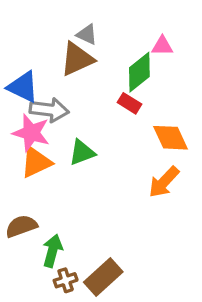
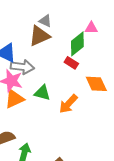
green triangle: (82, 152) -> (42, 93), turned 36
orange arrow: (164, 182) -> (68, 104), moved

